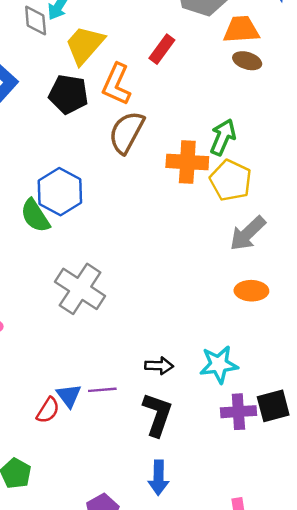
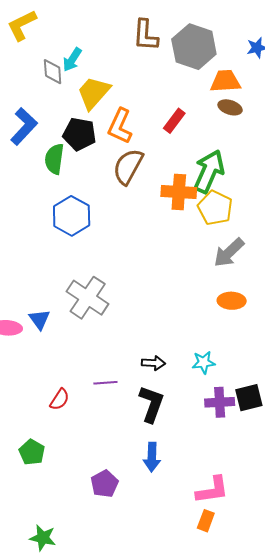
red rectangle: (162, 49) -> (174, 121), moved
green arrow: (223, 137) -> (209, 171), size x1.4
green semicircle: (35, 216) -> (54, 159), moved, turned 40
cyan star: (219, 364) -> (204, 362), size x0.7
blue triangle: (69, 396) -> (39, 319), moved

